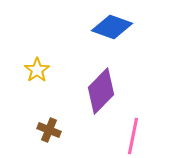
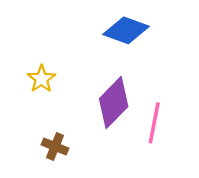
pink line: (133, 136) -> (154, 123), moved

